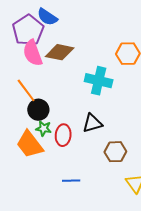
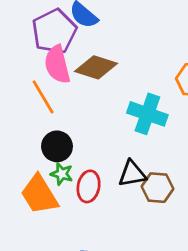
orange line: (26, 90) -> (43, 97), moved
brown hexagon: (115, 152) -> (157, 188), moved

